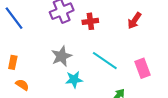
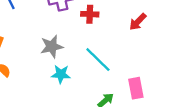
pink rectangle: (142, 68) -> (136, 88), moved

